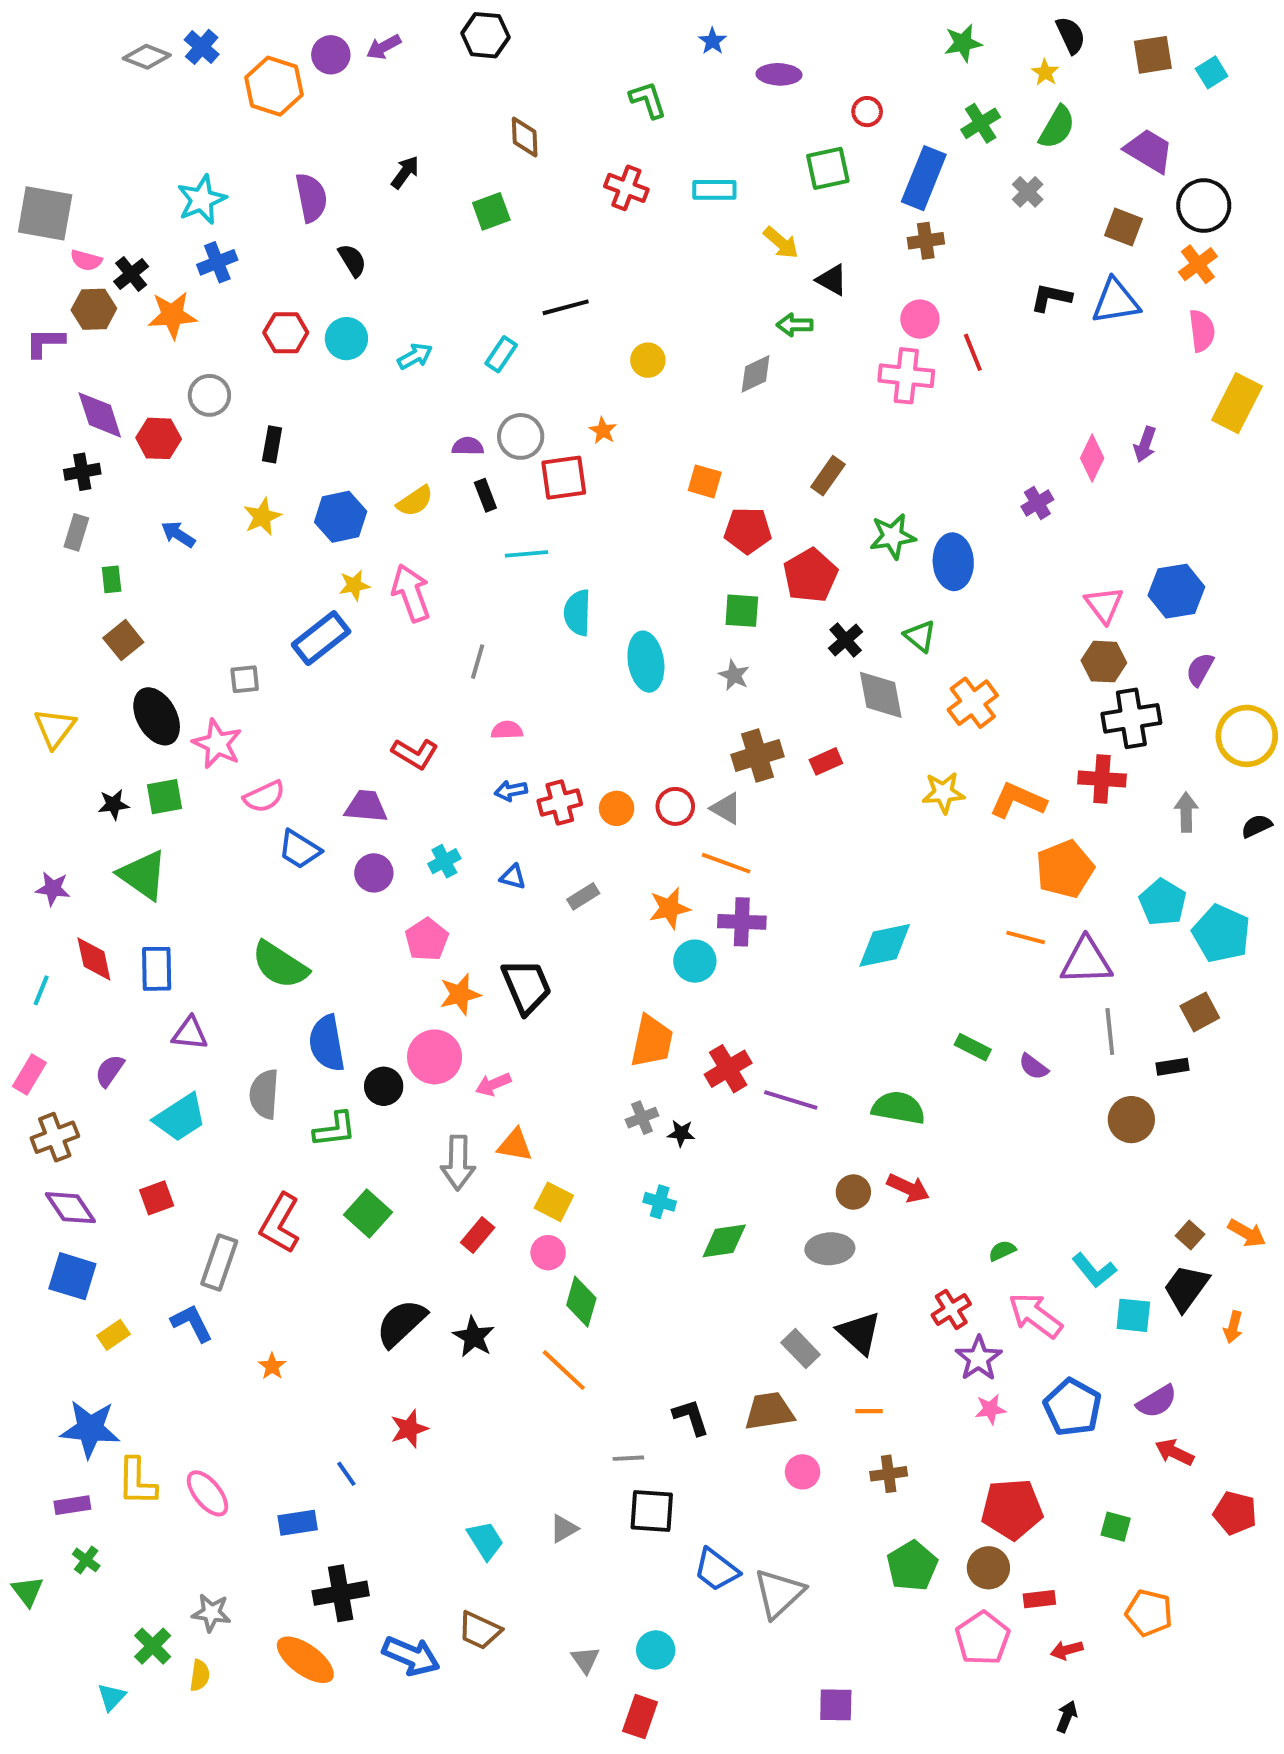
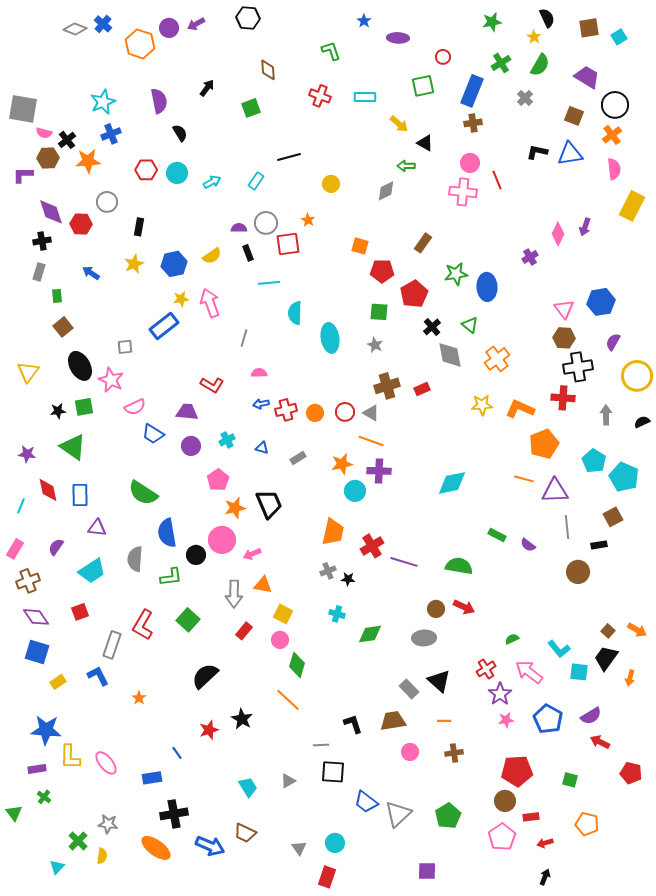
black star: (474, 1337) -> (242, 719), moved
green pentagon: (912, 1566) -> (448, 816), moved

